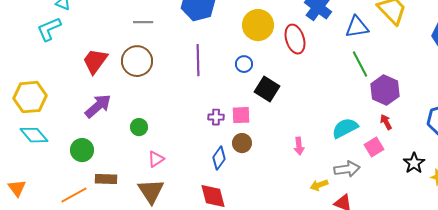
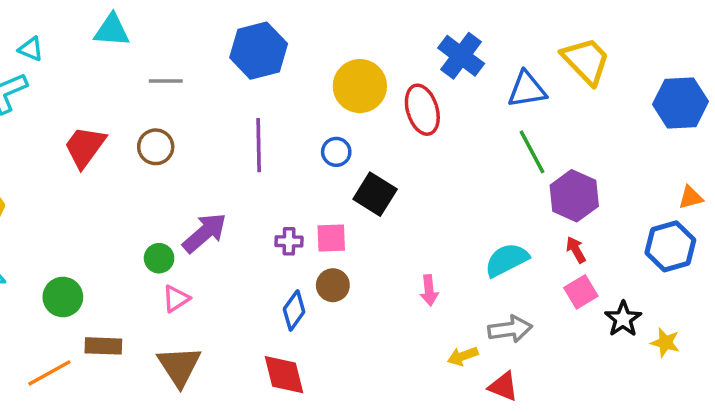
brown circle: (137, 61) -> (156, 147), size x0.7
purple arrow: (98, 106) -> (205, 233), moved
pink square: (374, 147) -> (581, 292), moved
pink triangle: (156, 159) -> (176, 299), moved

